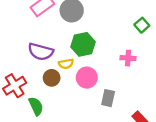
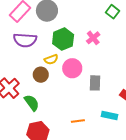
purple semicircle: (41, 52) -> (25, 40), moved
pink cross: (128, 58) -> (93, 38), moved, turned -32

